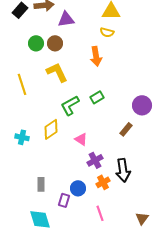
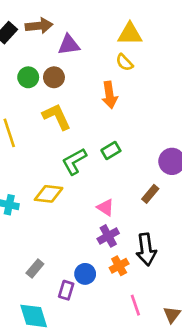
yellow semicircle: (107, 32) -> (124, 62), turned 32
yellow diamond: (51, 129) -> (49, 194), turned 40
pink triangle: (81, 139) -> (105, 207), moved
gray rectangle: (41, 184) -> (35, 268), turned 40
pink line: (100, 213) -> (135, 305), moved

